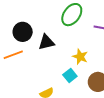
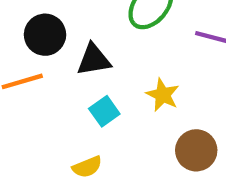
cyan square: (70, 76) -> (104, 111), moved

